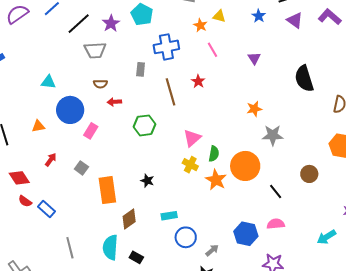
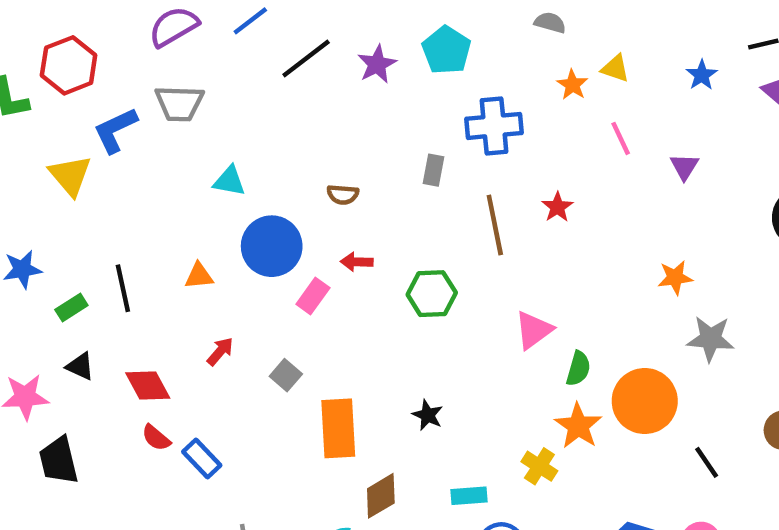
gray trapezoid: (95, 50) -> (179, 103), moved
pink line: (212, 50) -> (621, 138), moved
red arrow: (114, 102) -> (357, 262), moved
yellow cross: (190, 165) -> (539, 466), moved

